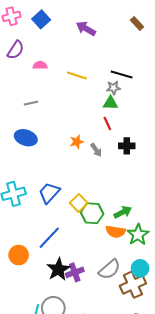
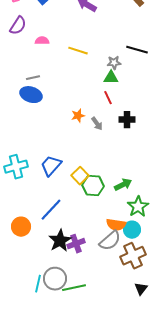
black line: (122, 74) -> (137, 50), moved
blue ellipse: (26, 138) -> (31, 95), moved
orange semicircle: (116, 232) -> (116, 225), moved
cyan circle: (140, 268) -> (132, 230), moved

